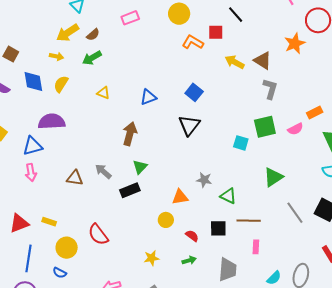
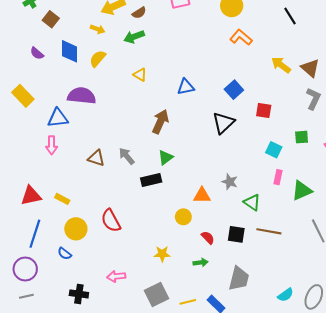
red square: (216, 32) -> (264, 111), moved
green square: (265, 127) -> (302, 137), size x0.6
pink rectangle: (256, 247) -> (278, 177), moved

